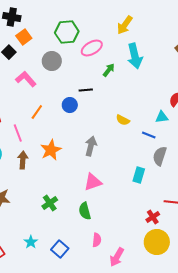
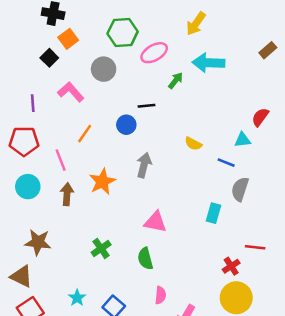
cyan arrow: (135, 56) -> (208, 63), turned 105
gray arrow: (91, 146) -> (144, 165), moved
pink triangle: (93, 182) -> (155, 222), turned 30

